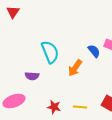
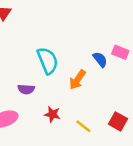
red star: (54, 107) -> (52, 114), moved
yellow line: (80, 107) -> (83, 126), turned 32

